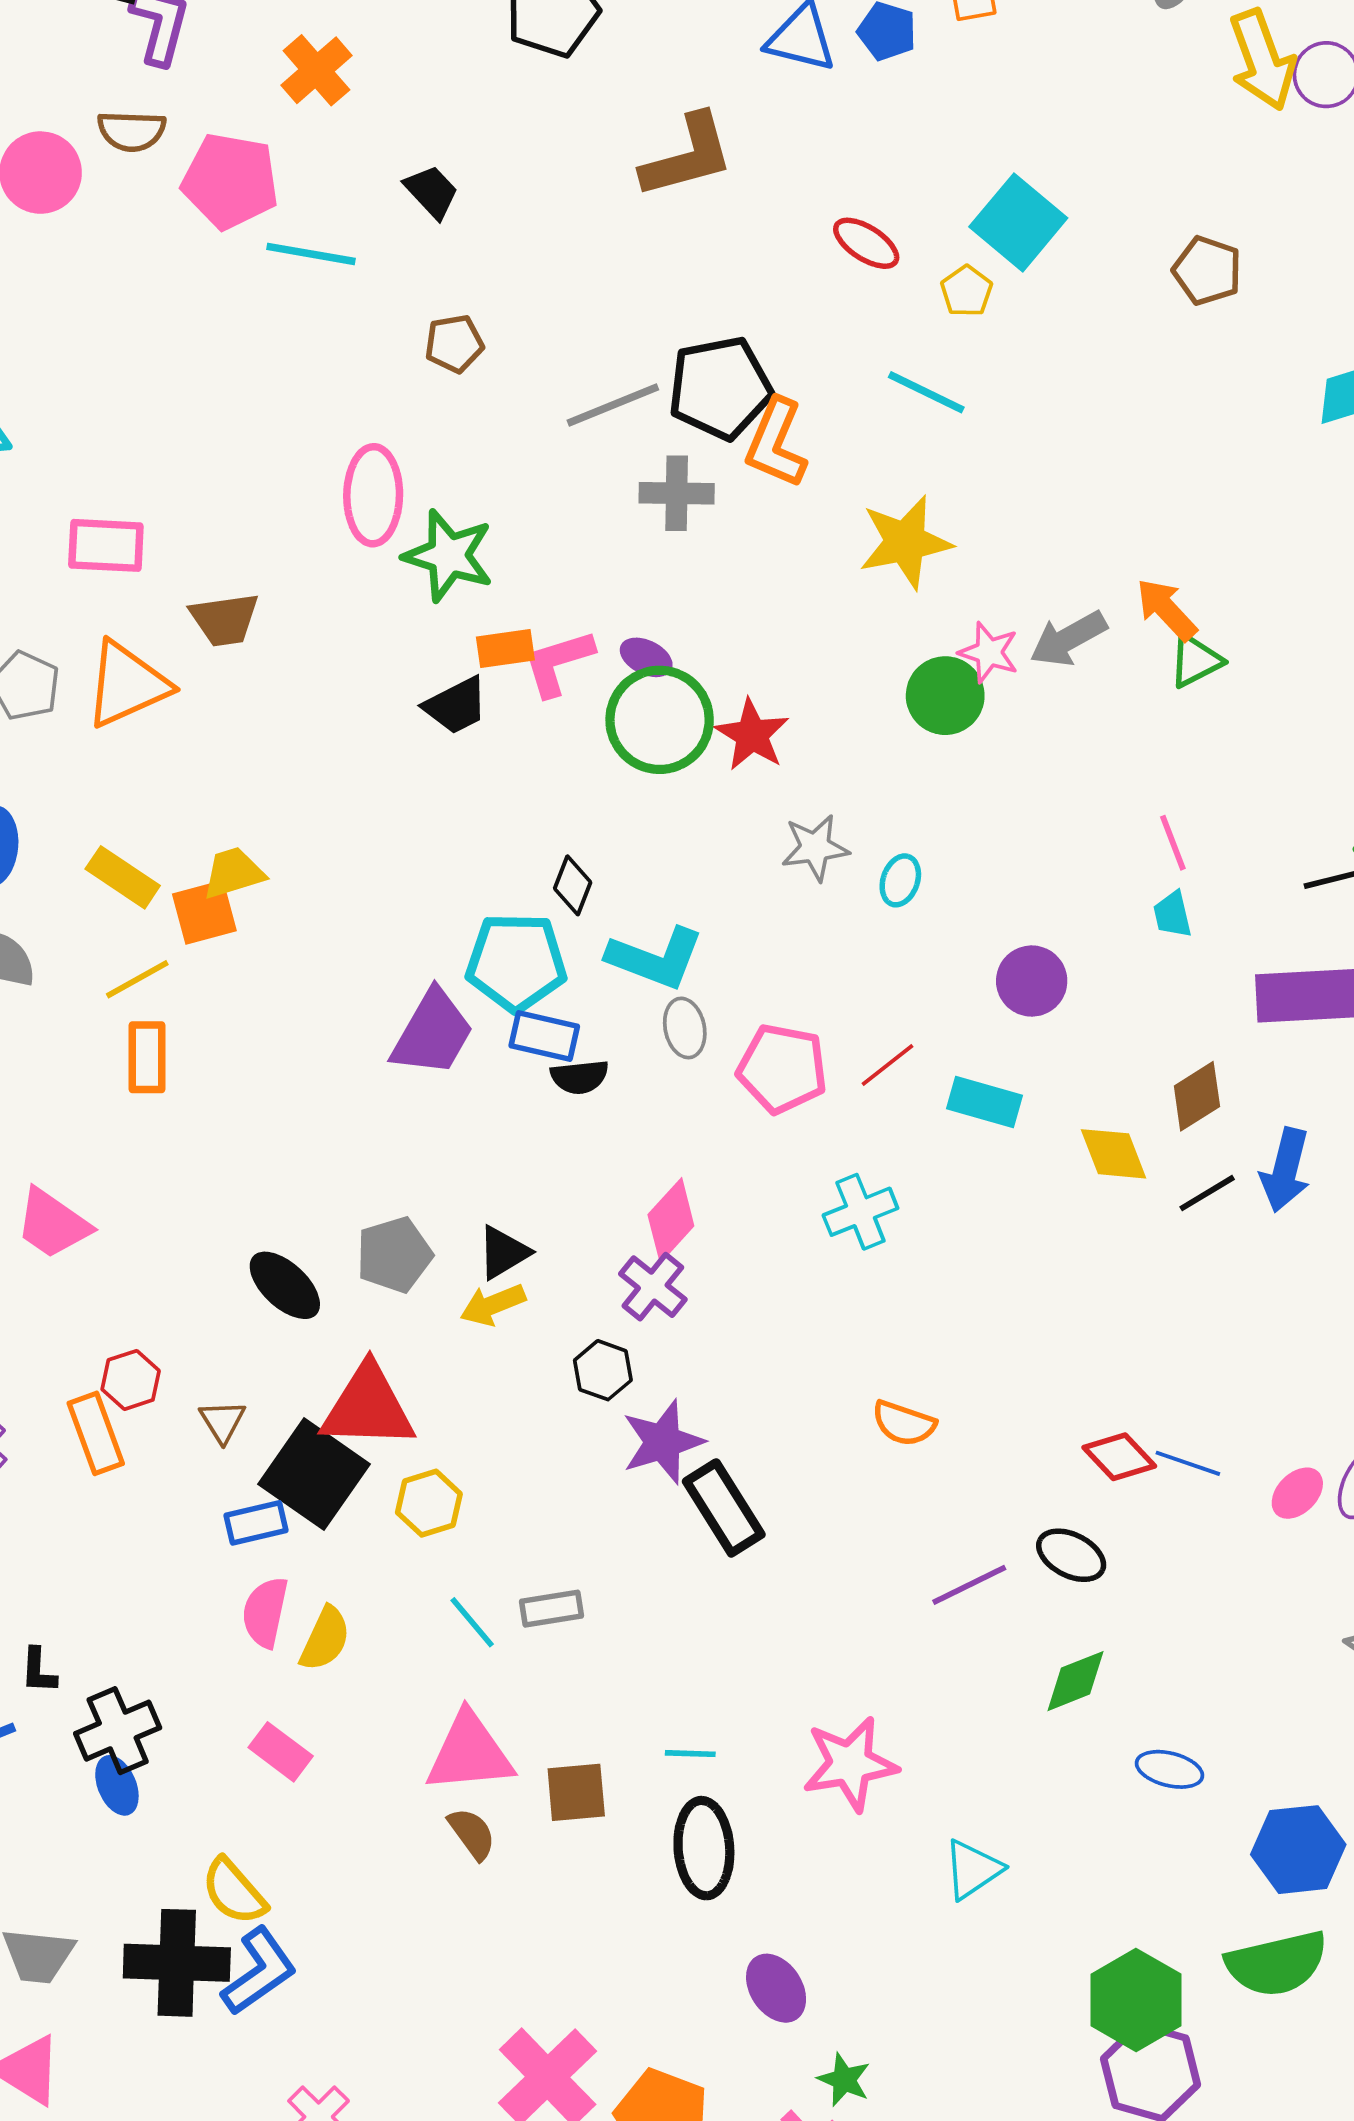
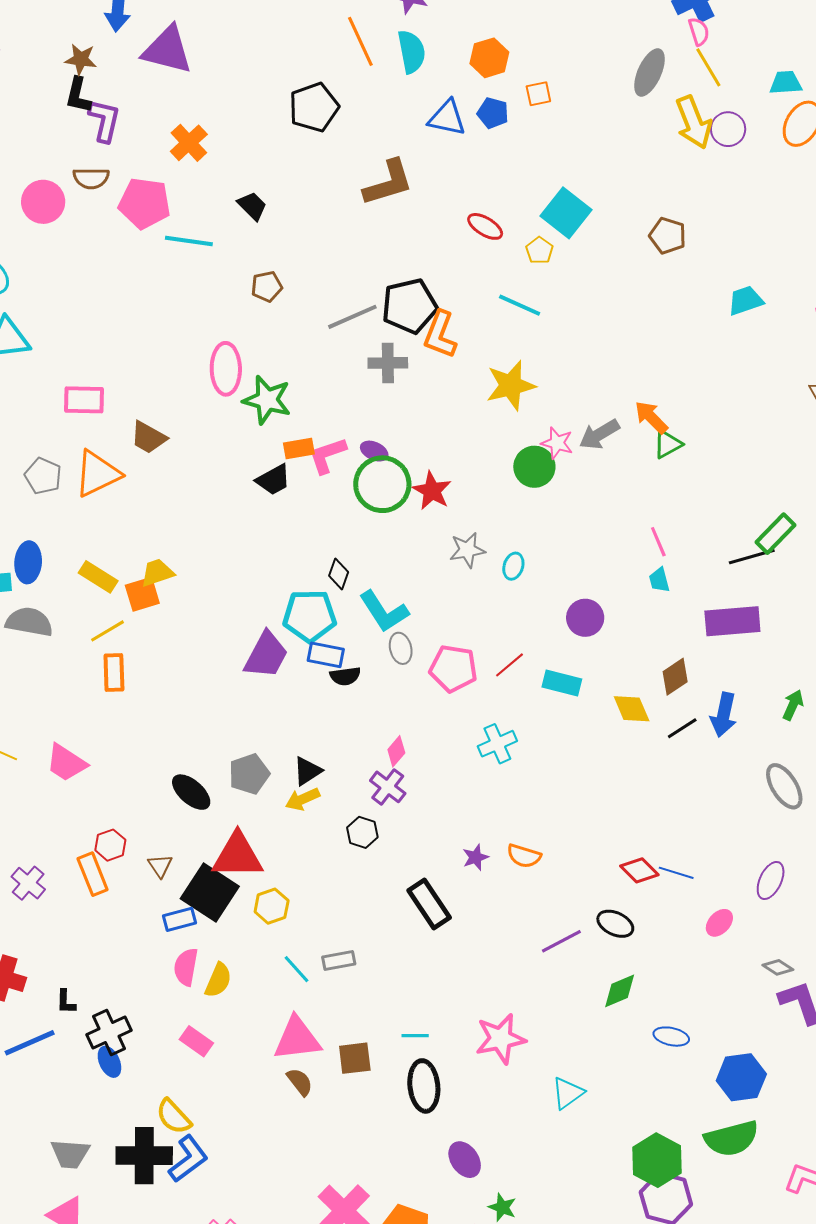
brown trapezoid: (224, 619) -> (148, 437), turned 39
cyan L-shape: (655, 958) -> (384, 611), turned 38
pink diamond: (671, 1220) -> (396, 751), size x0.7
purple star: (663, 1442) -> (476, 857), moved, size x0.6
pink ellipse: (1297, 1493) -> (719, 923), moved

